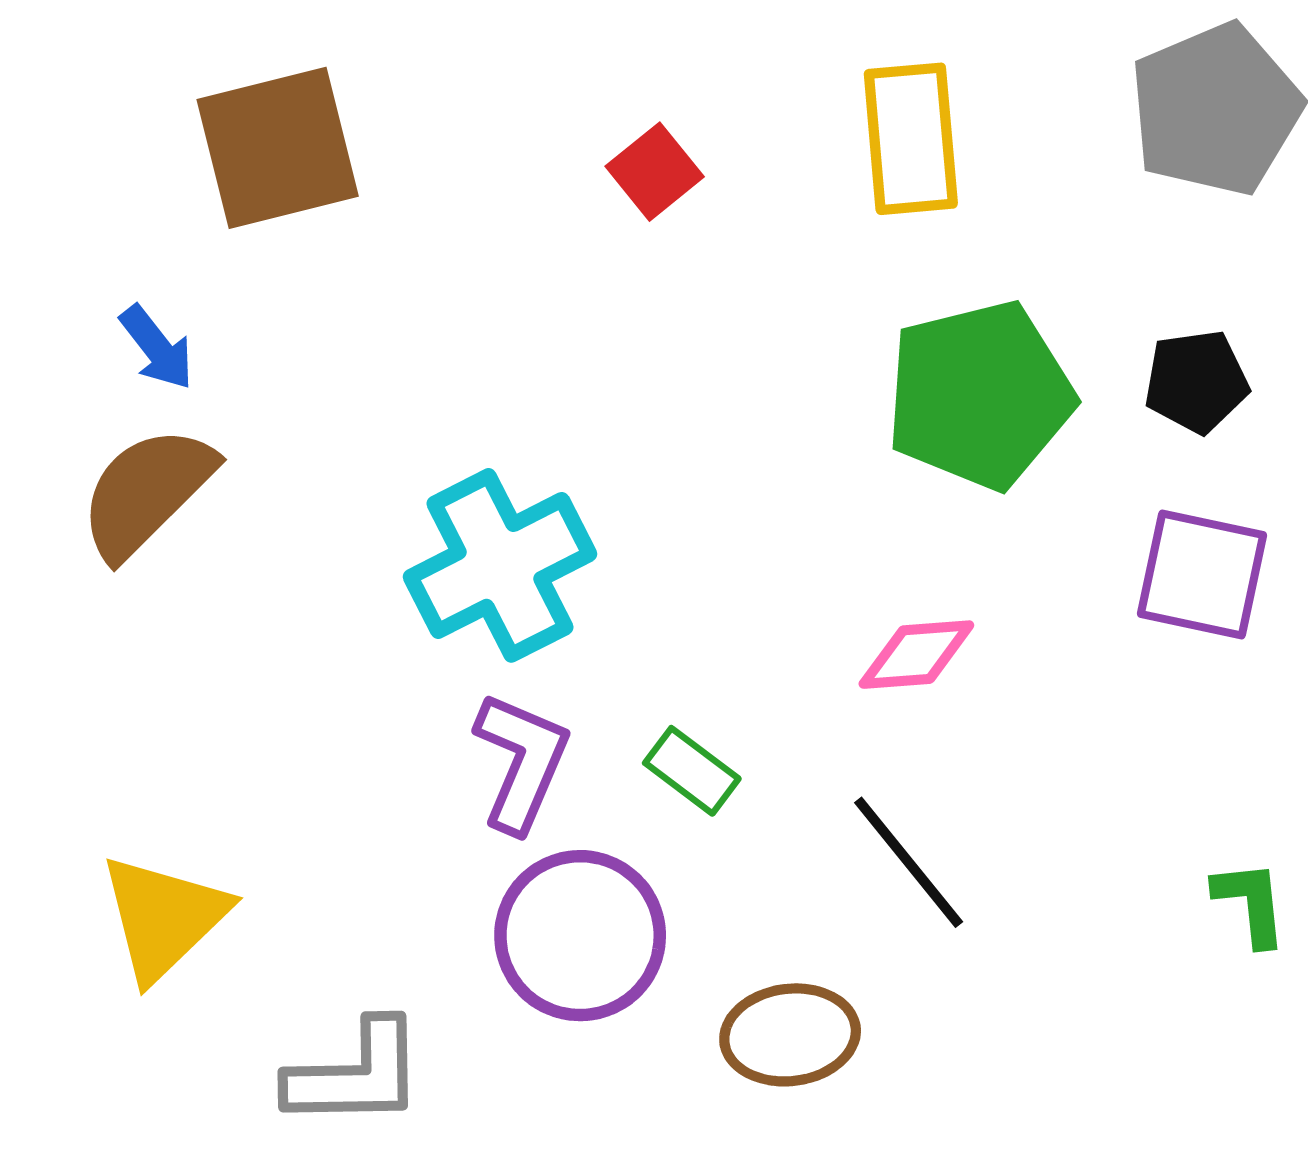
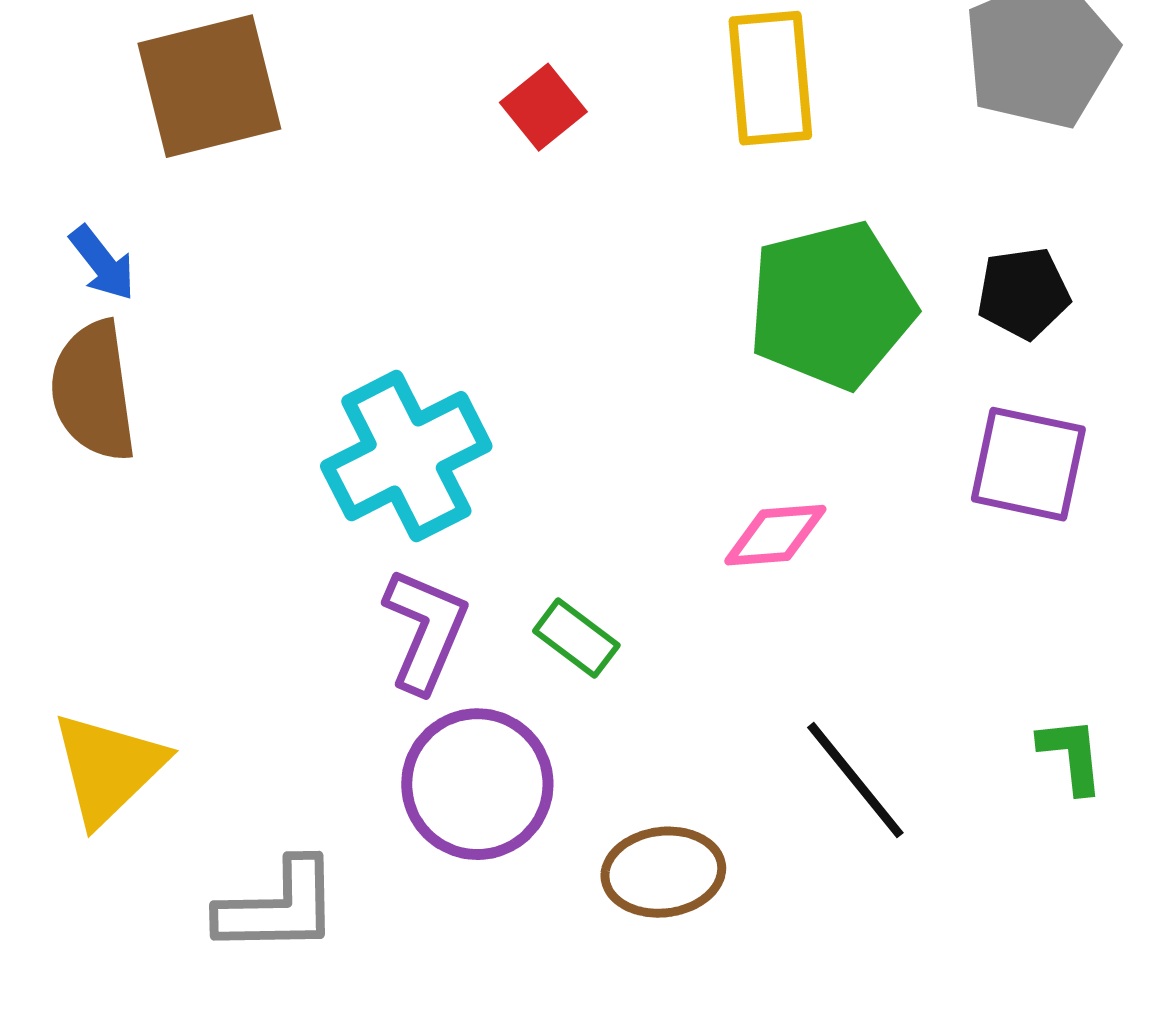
brown semicircle: (147, 492) -> (93, 391), turned -53
black line: (909, 862) -> (855, 780), moved

